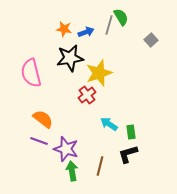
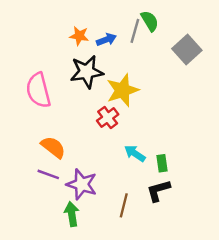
gray square: (151, 40) -> (187, 49), size x1.6
green arrow: (72, 171) -> (72, 214), moved

